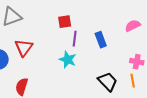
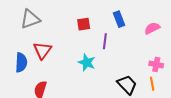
purple line: (75, 39) -> (105, 41), moved
blue rectangle: (101, 40) -> (119, 19), moved

